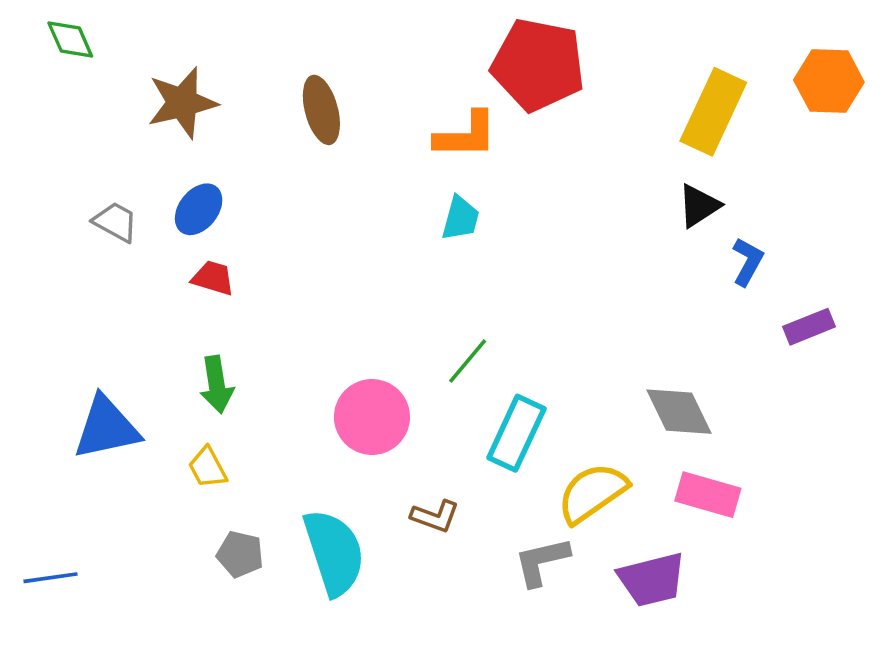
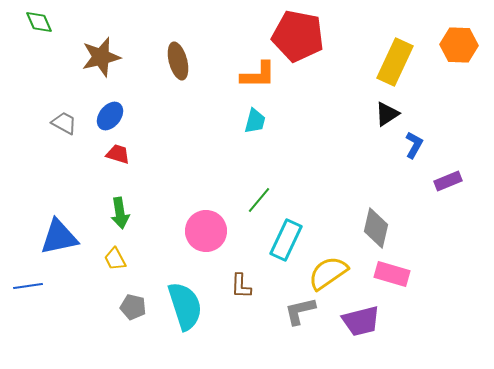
gray diamond: (679, 412) -> (376, 228), turned 39
brown L-shape: (435, 516) -> (241, 286), turned 72
blue line: (50, 578) -> (28, 286), moved

